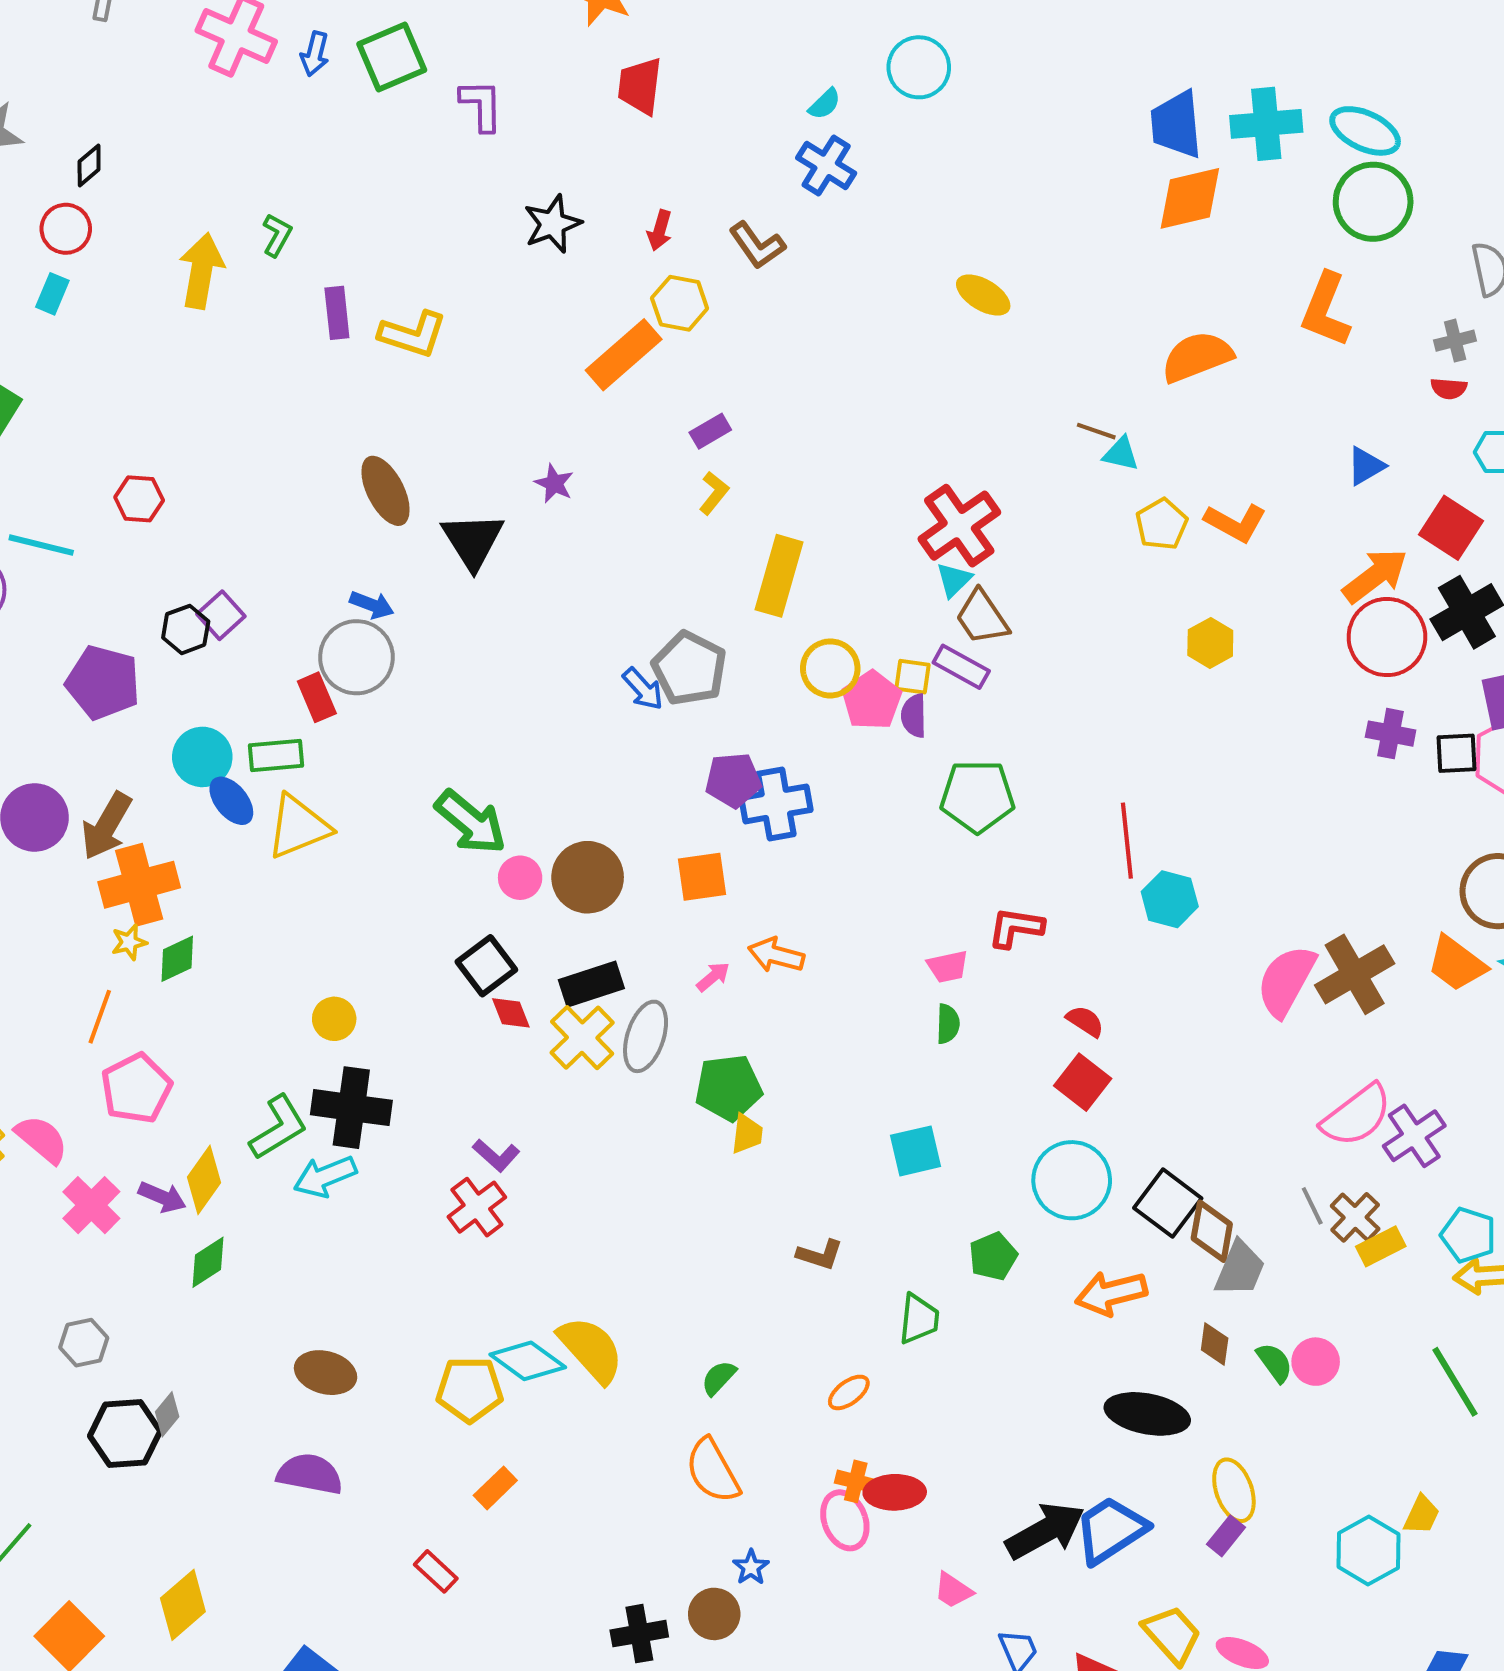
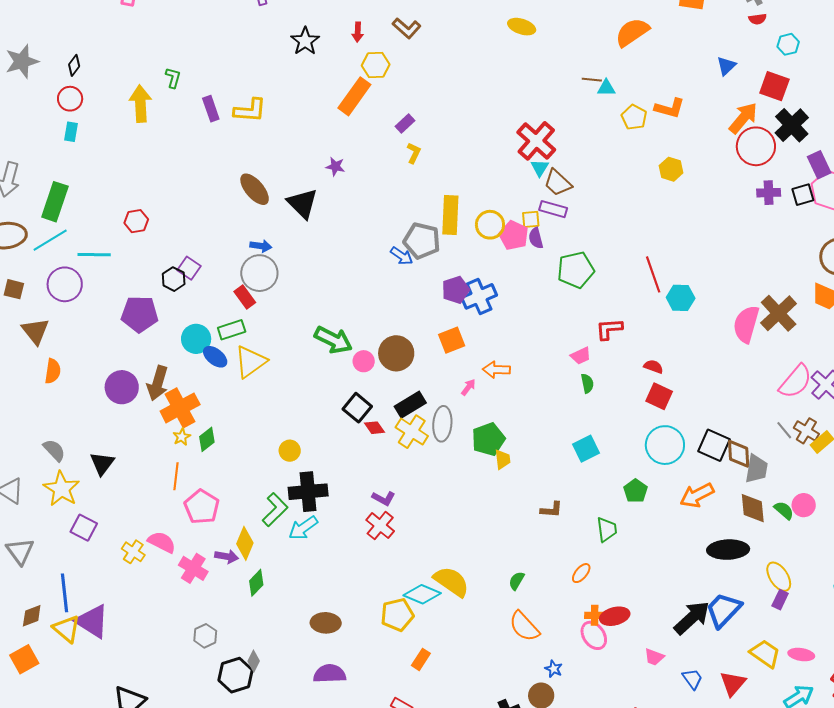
yellow rectangle: (779, 576) -> (450, 215), moved
brown diamond: (1215, 1344) -> (753, 508), size x1.5

